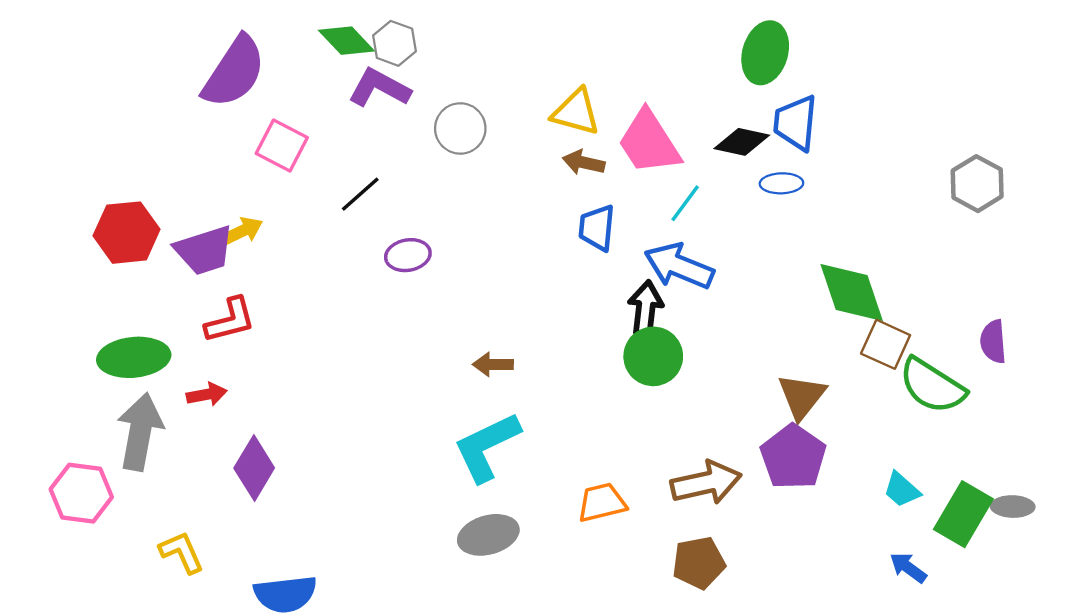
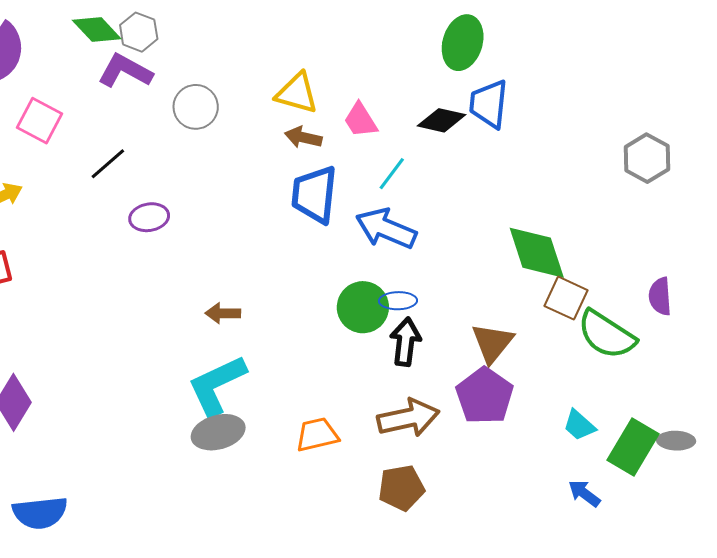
pink trapezoid: (649, 142) -> (360, 120), size x0.6
blue ellipse: (781, 183) -> (398, 301), moved
blue trapezoid: (597, 228) -> (314, 195), size x1.4
black arrow: (646, 308) -> (405, 342), moved
gray ellipse: (488, 535) -> (218, 432), moved

